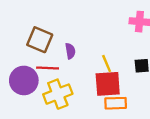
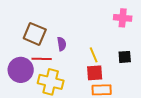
red square: (108, 84) -> (95, 73), size x0.7
yellow cross: (58, 94) -> (51, 82), turned 35

